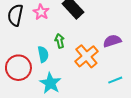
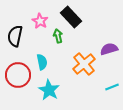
black semicircle: (15, 15) -> (15, 36), moved
green arrow: (60, 41) -> (58, 36), moved

